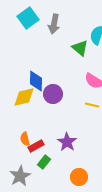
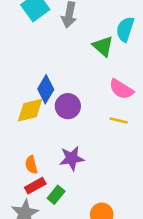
blue diamond: (36, 81) -> (46, 89), turned 30
purple star: (67, 142) -> (72, 158), moved, turned 30
red rectangle: (36, 146) -> (35, 186), moved

